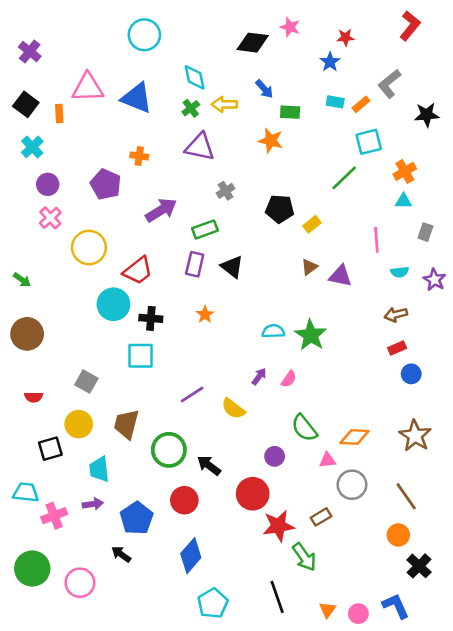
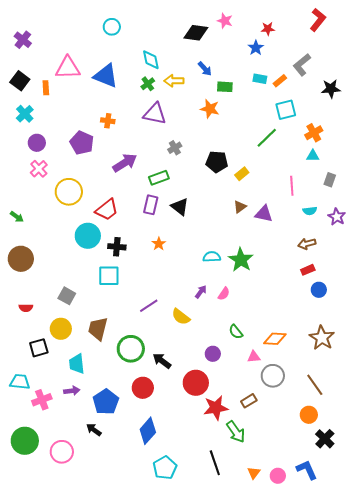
cyan circle: (144, 35) -> (112, 27), size x0.7
green semicircle: (304, 428) -> (236, 332), size x0.7

